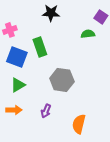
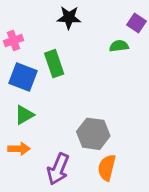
gray hexagon: (62, 80) -> (93, 134), moved
purple arrow: (46, 111) -> (58, 169), moved, size x1.6

